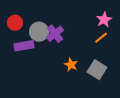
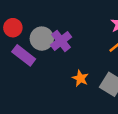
purple rectangle: (24, 46) -> (24, 55), turned 48

